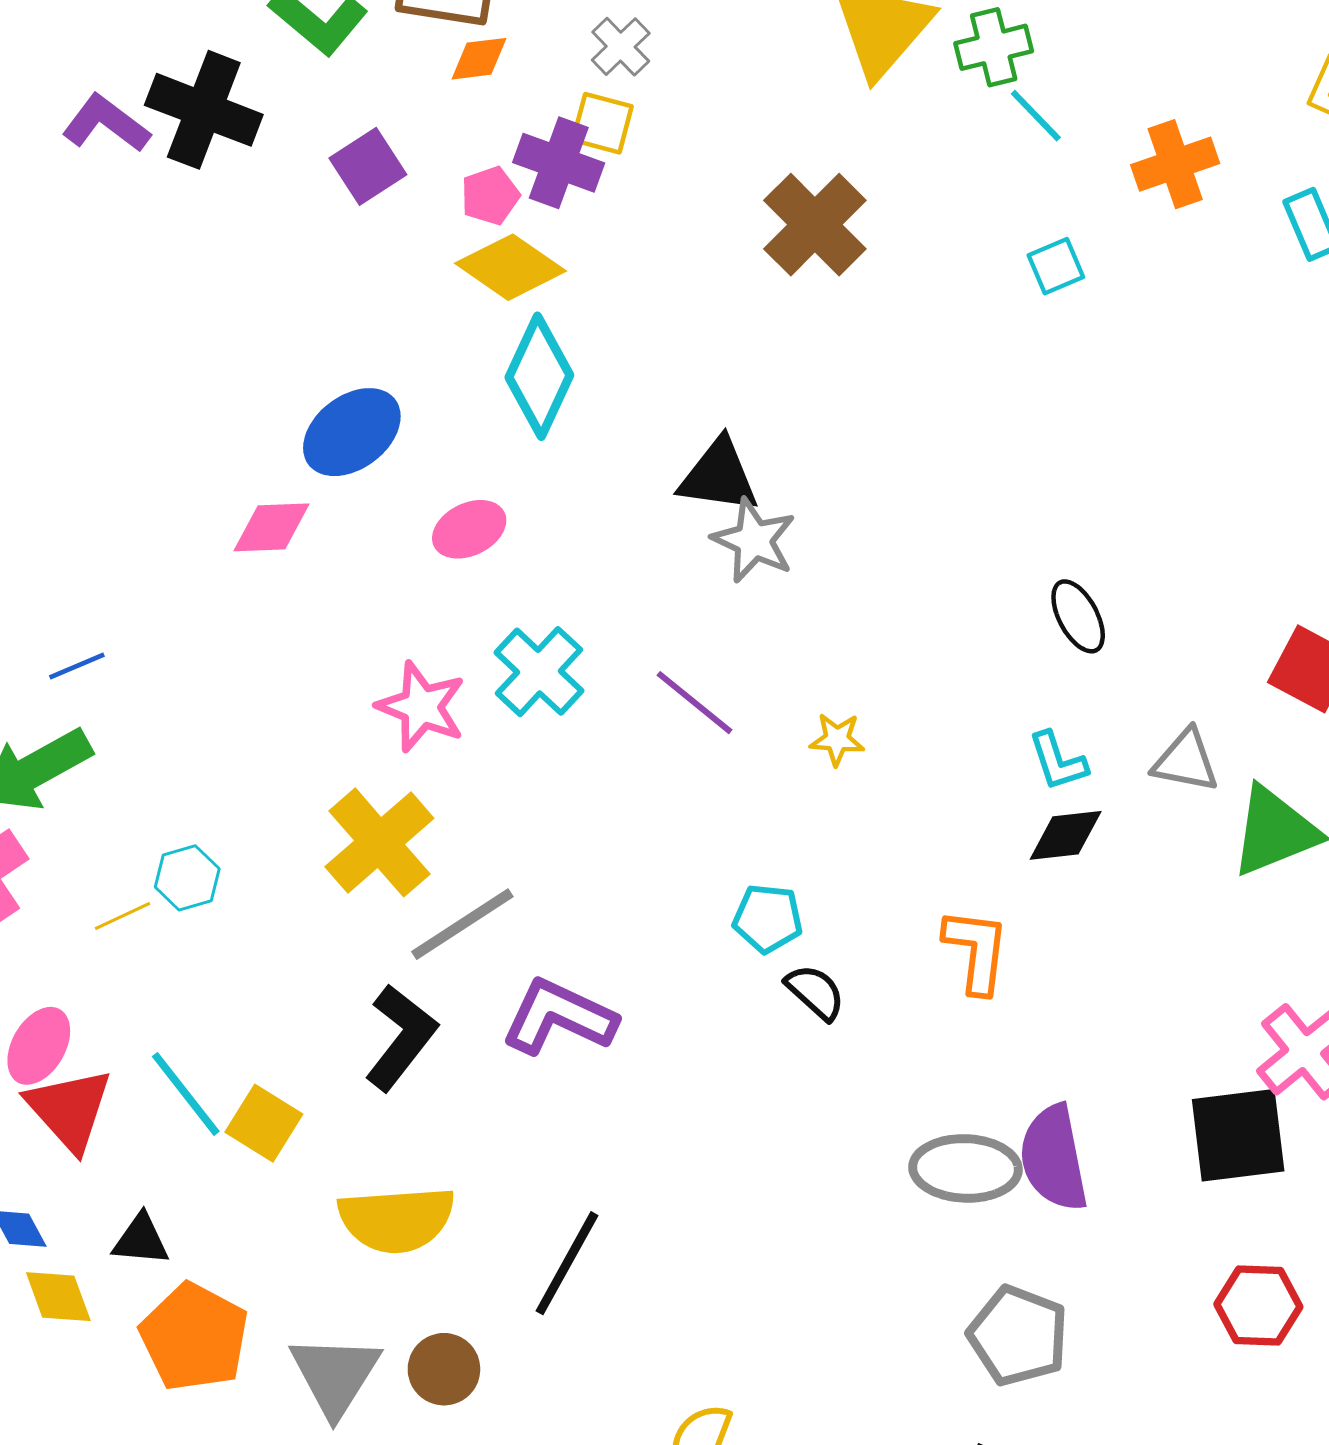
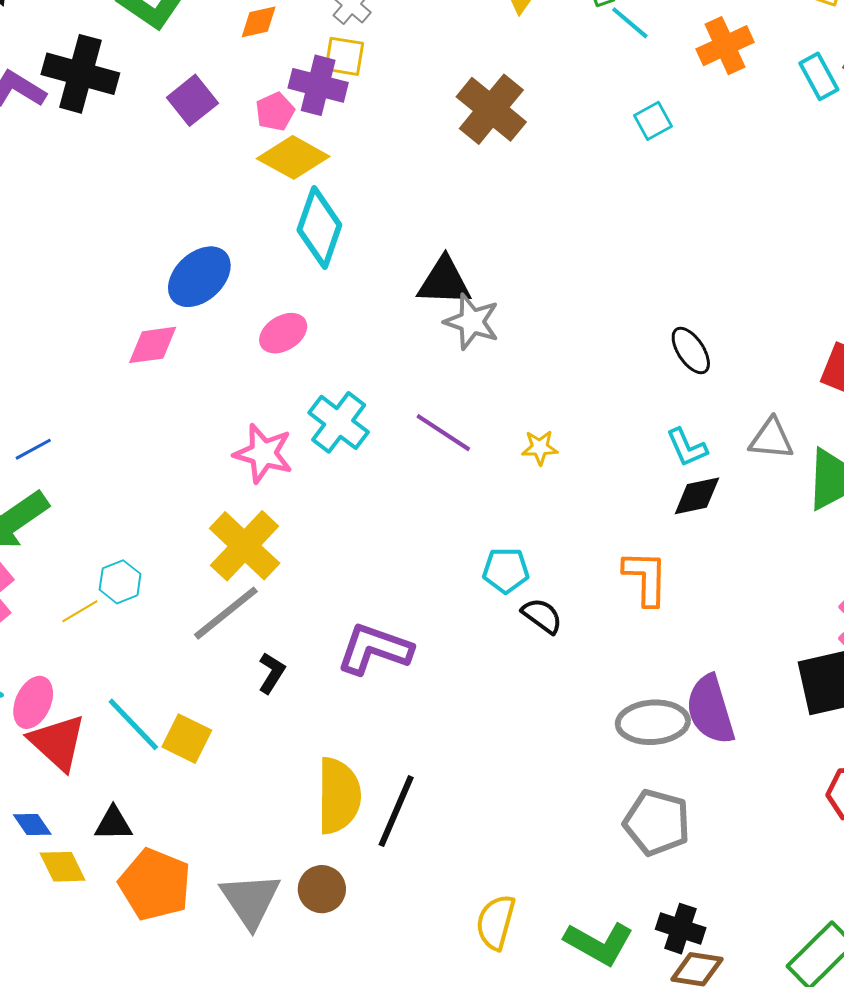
gray line: (462, 924) -> (226, 613), moved
black L-shape: (401, 1037) -> (272, 673), size x0.6
yellow semicircle: (397, 1219) -> (339, 796), moved, turned -80
gray pentagon: (1018, 1336) -> (657, 823), moved

